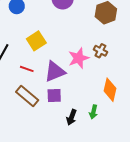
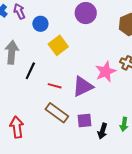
yellow square: (36, 41) -> (58, 45), moved
purple square: (54, 96) -> (85, 120), moved

